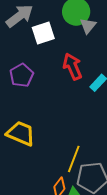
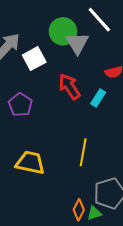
gray triangle: (88, 26) -> (77, 43), size x1.4
yellow line: (74, 159) -> (83, 152), moved

